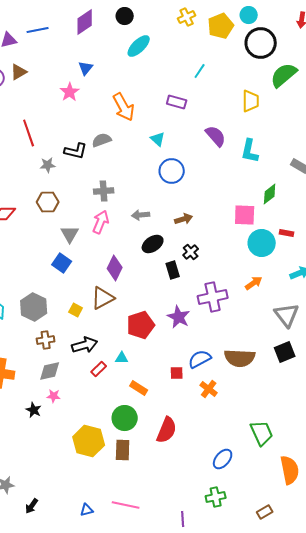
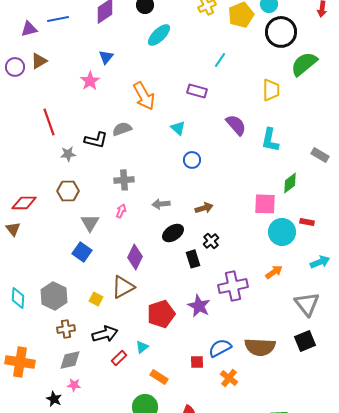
blue circle: (172, 171) -> (192, 160), size x0.7
pink arrow: (101, 222) -> (121, 211), size x0.6
cyan triangle: (122, 358) -> (142, 347), turned -40

